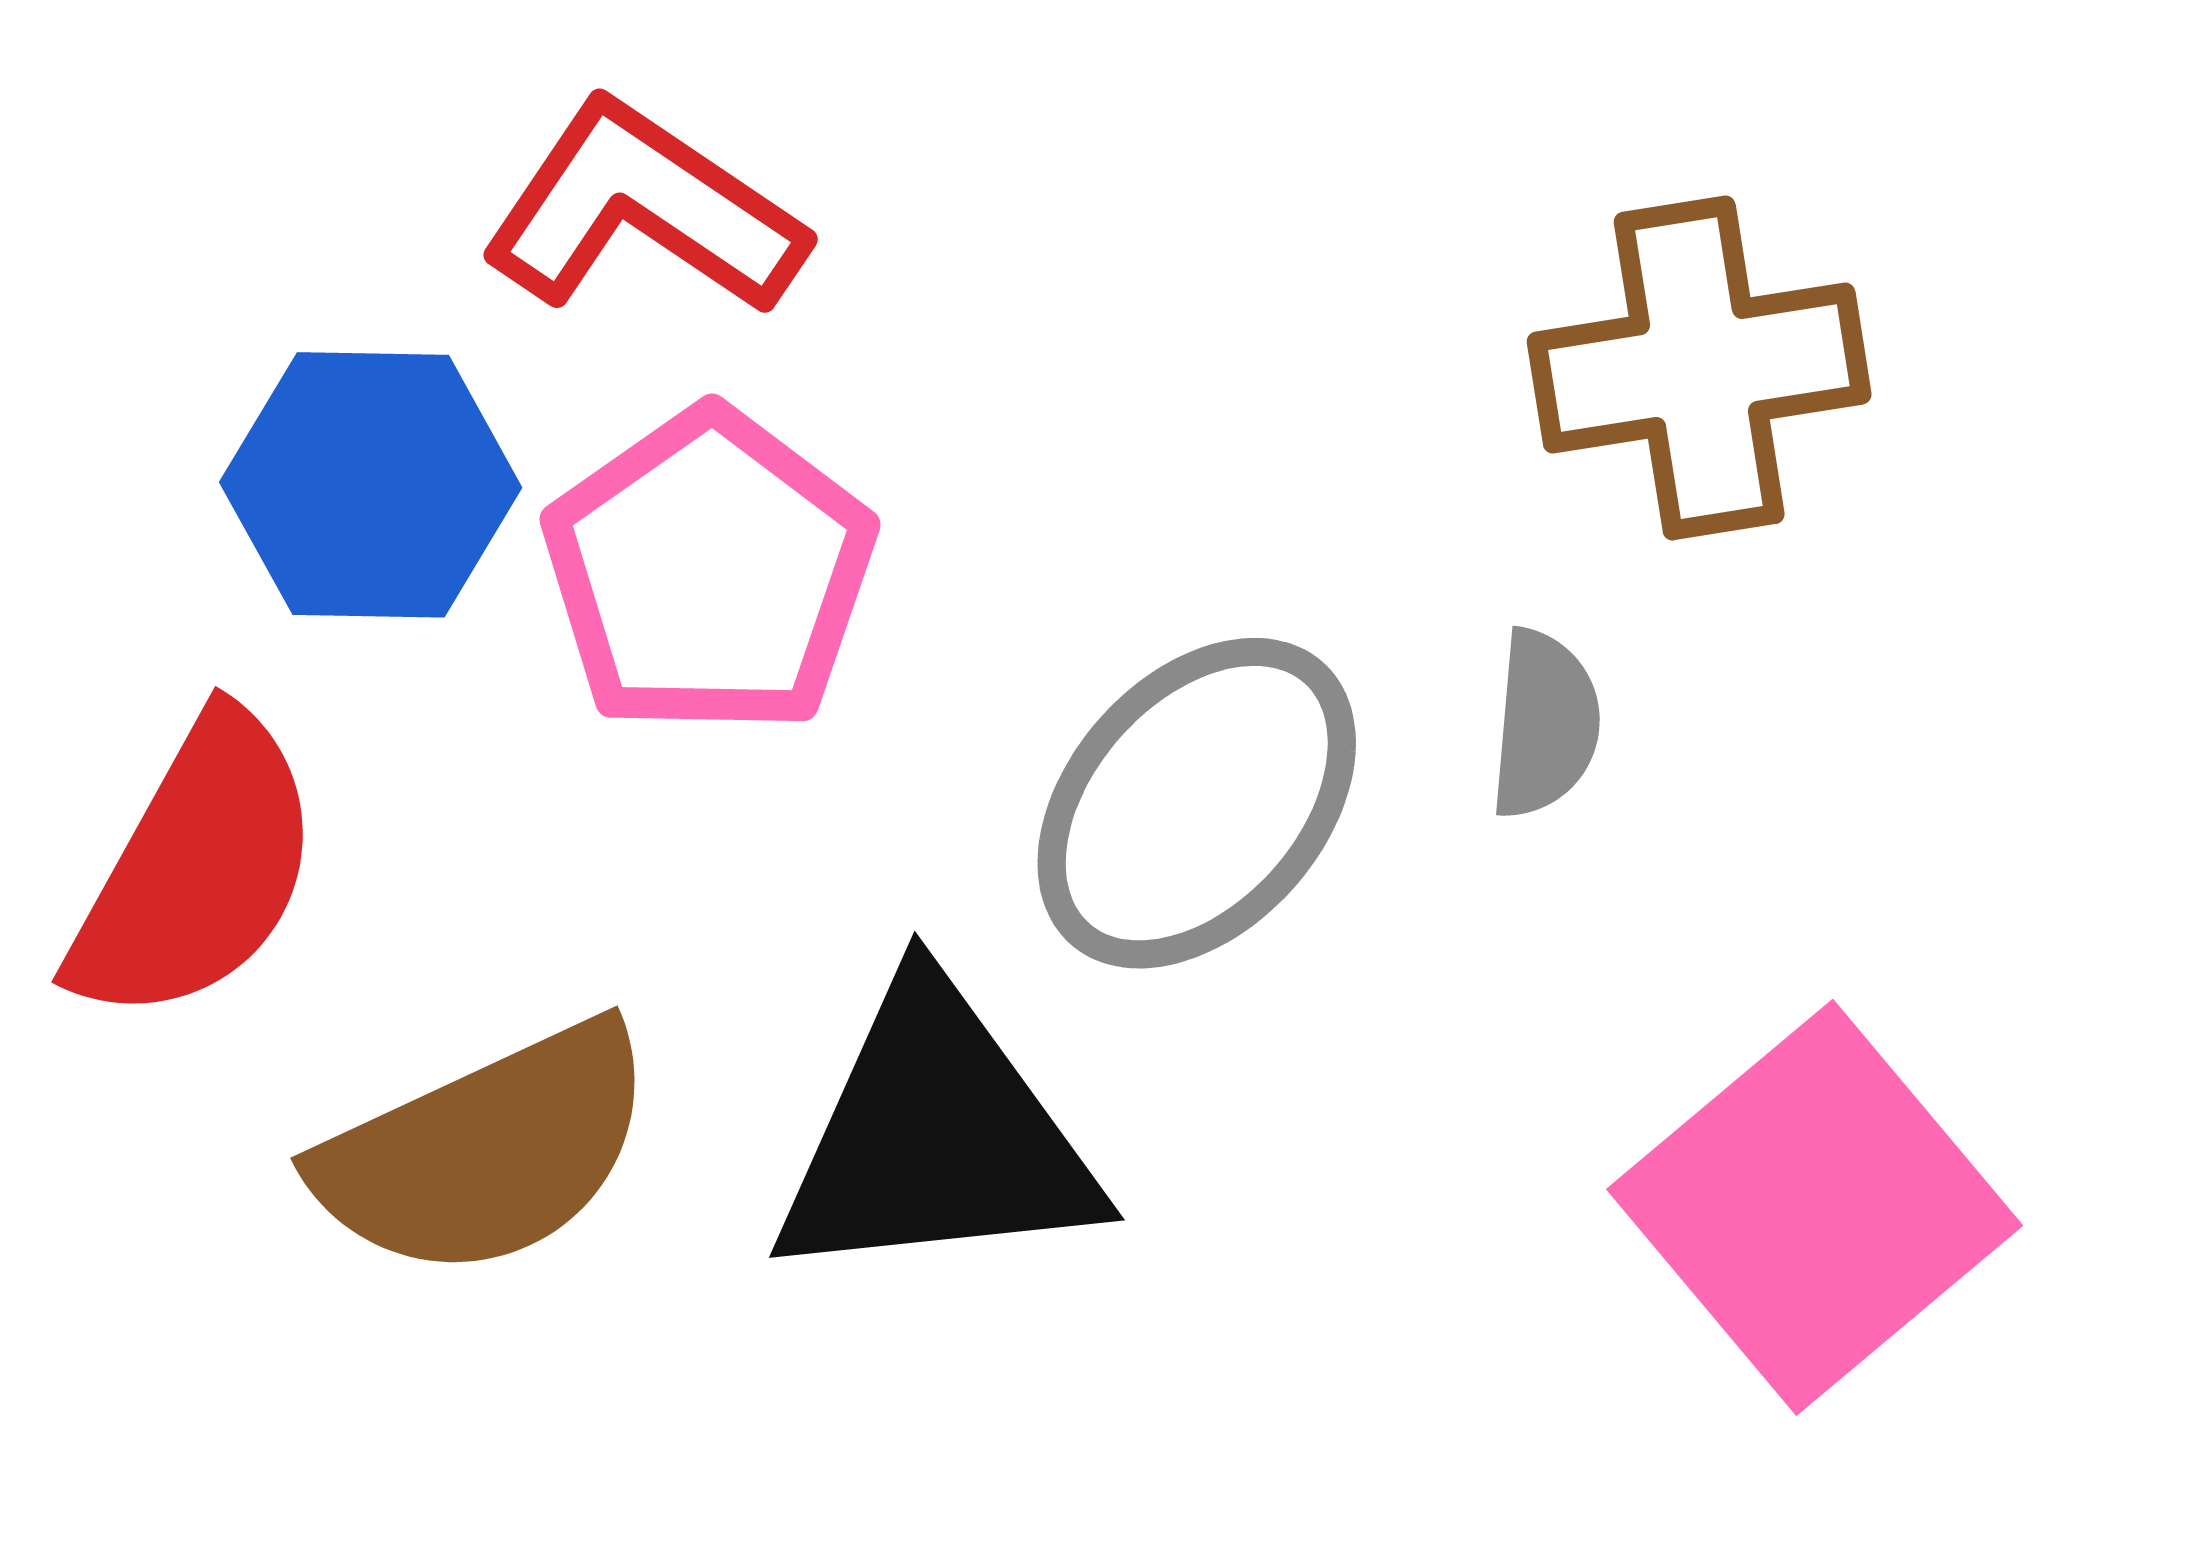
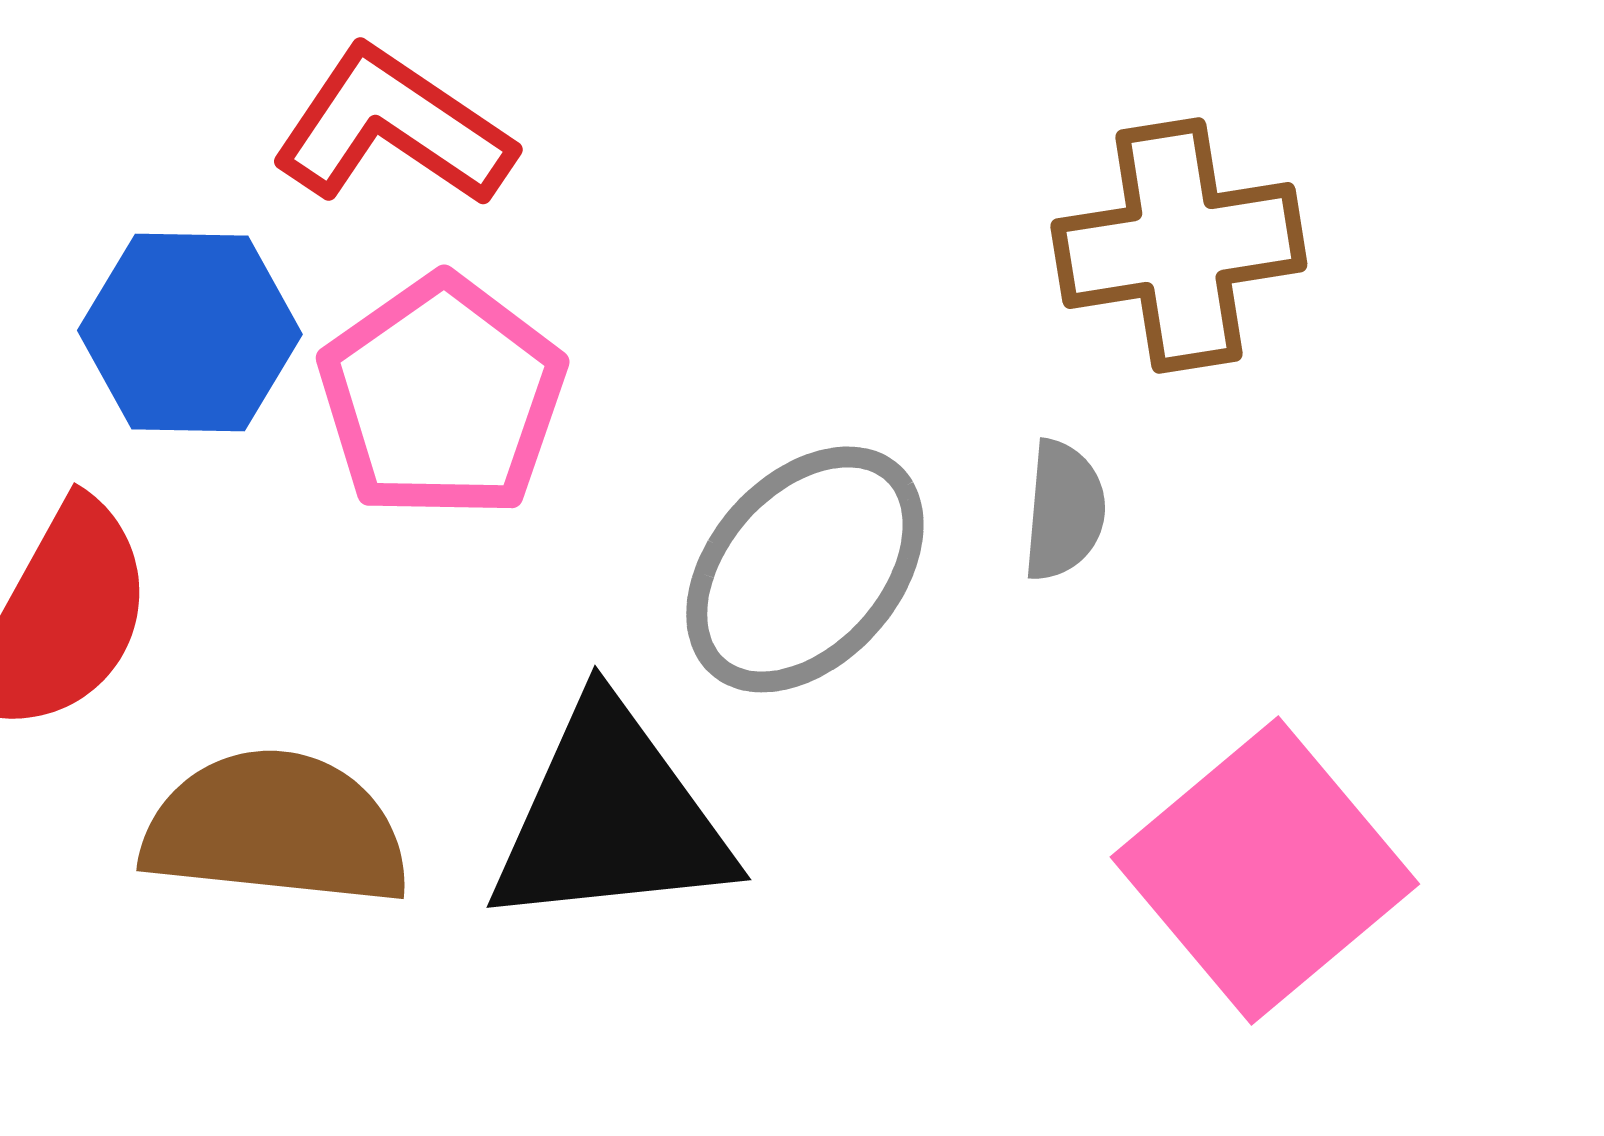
brown semicircle: (486, 1151) -> (276, 828), turned -149

